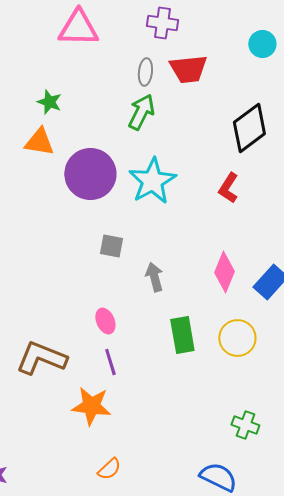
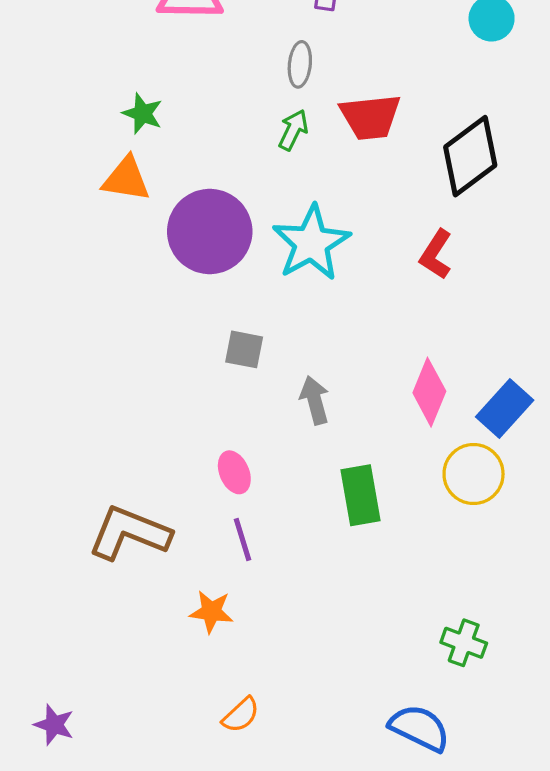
red trapezoid: (188, 69) -> (370, 117), moved
green arrow: (141, 112) -> (293, 130), size x0.7
yellow circle: (237, 338) -> (474, 474), moved
orange star: (91, 406) -> (211, 612), size x0.7

